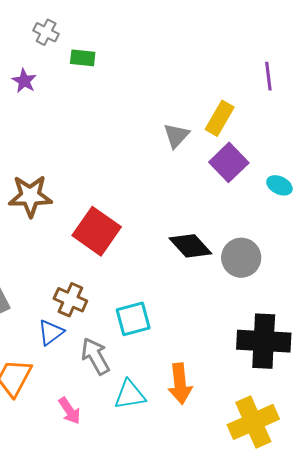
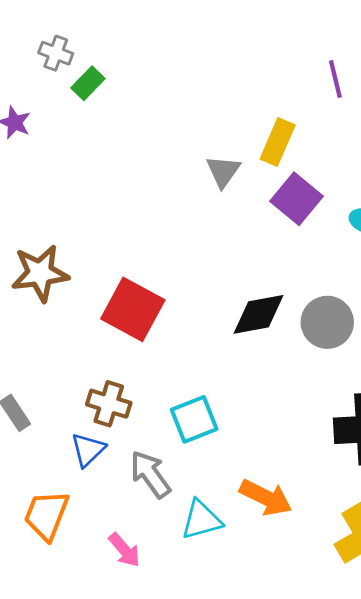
gray cross: (46, 32) -> (56, 53), moved
green rectangle: (83, 58) -> (88, 83), turned -45
black diamond: (190, 246) -> (259, 314), turned -51
orange arrow: (180, 384) -> (266, 498), turned -51

